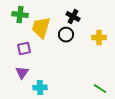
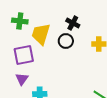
purple square: (24, 49) -> (24, 55), size x1.5

